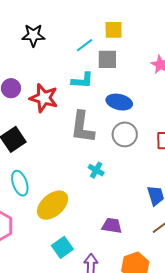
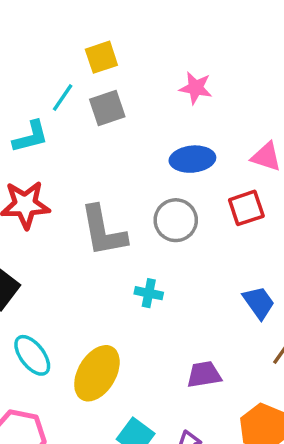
cyan L-shape: (82, 80) -> (31, 137), moved
blue ellipse: (119, 102) -> (192, 159), moved

